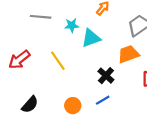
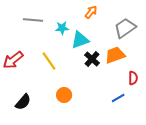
black cross: (106, 76) -> (92, 59), moved
blue line: (103, 100) -> (118, 98), moved
orange circle: (73, 106) -> (64, 95), moved

